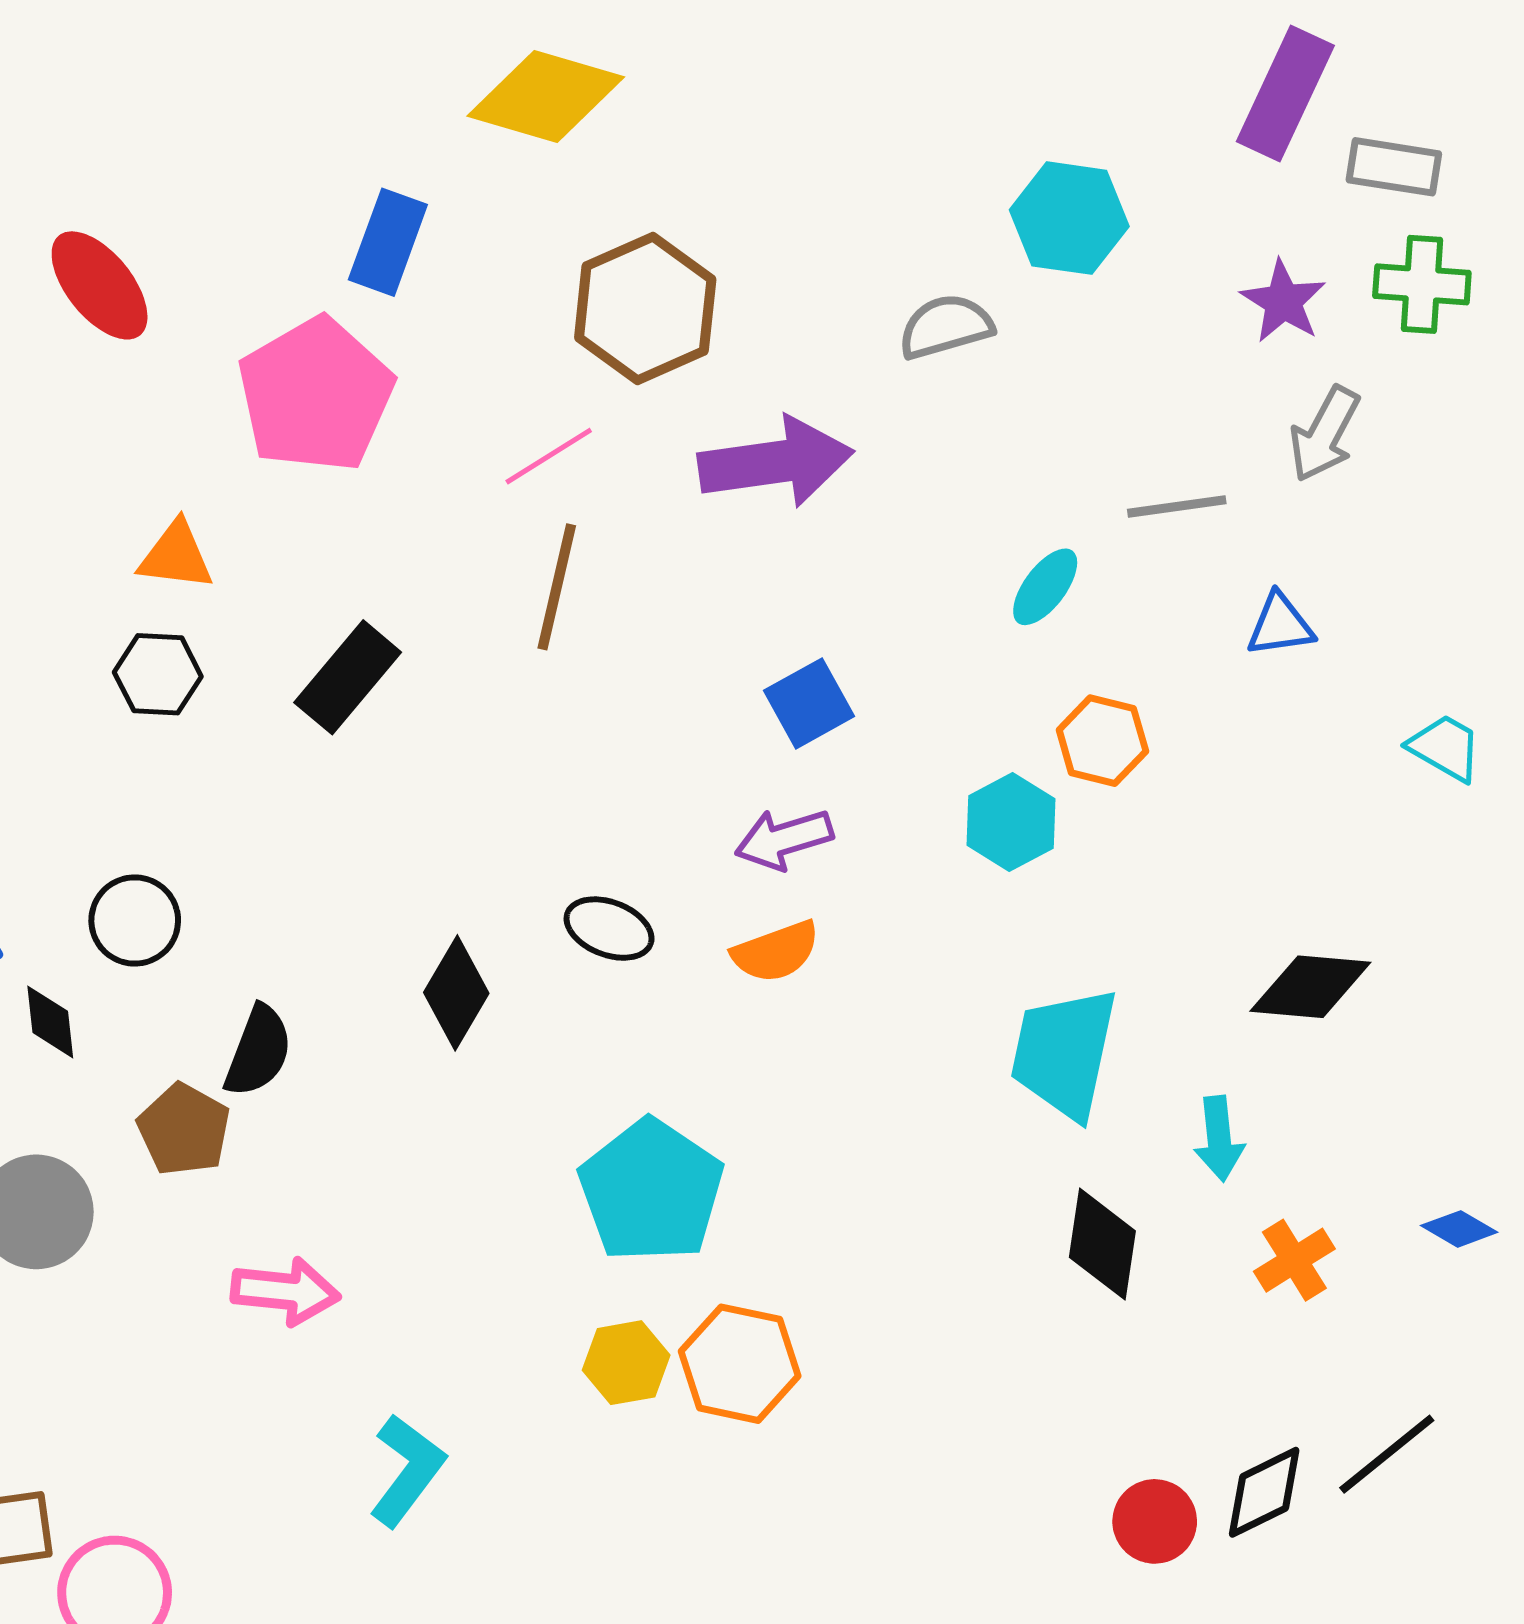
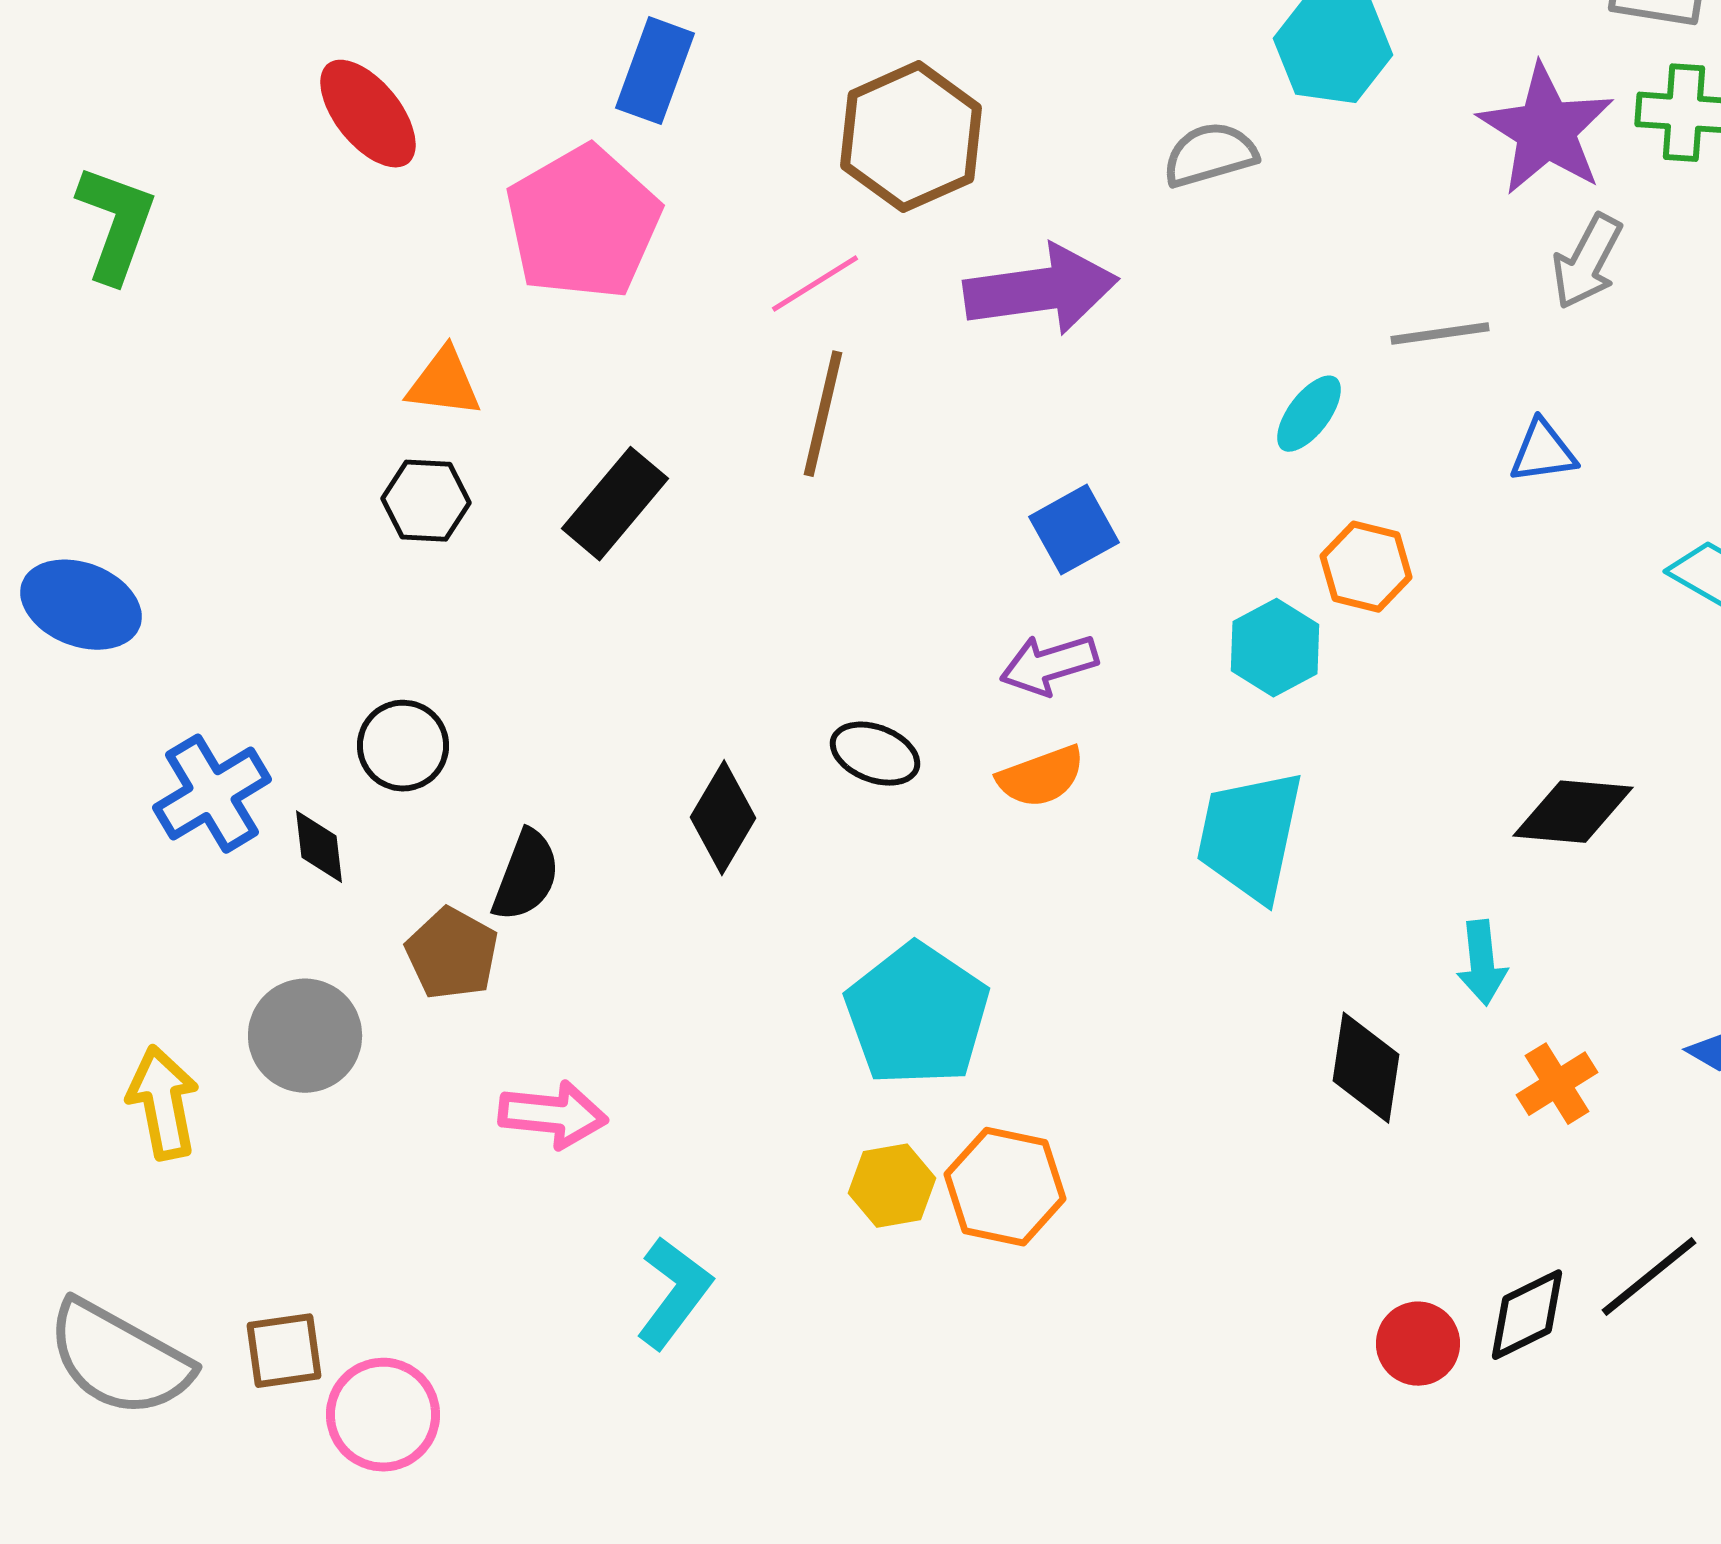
purple star: (1283, 301) -> (1546, 130), size x1.6
cyan trapezoid: (1064, 1053) -> (1250, 836), moved

